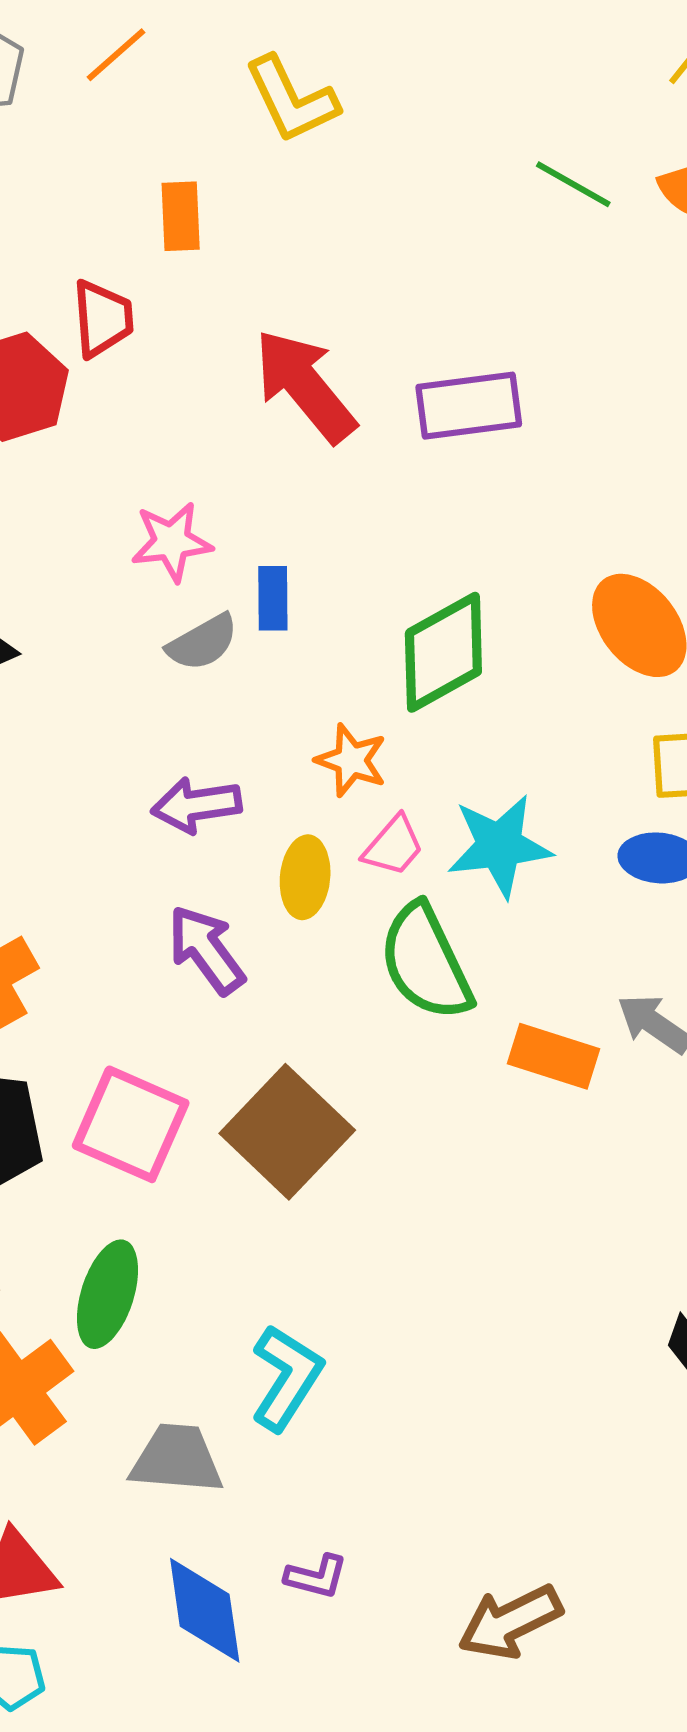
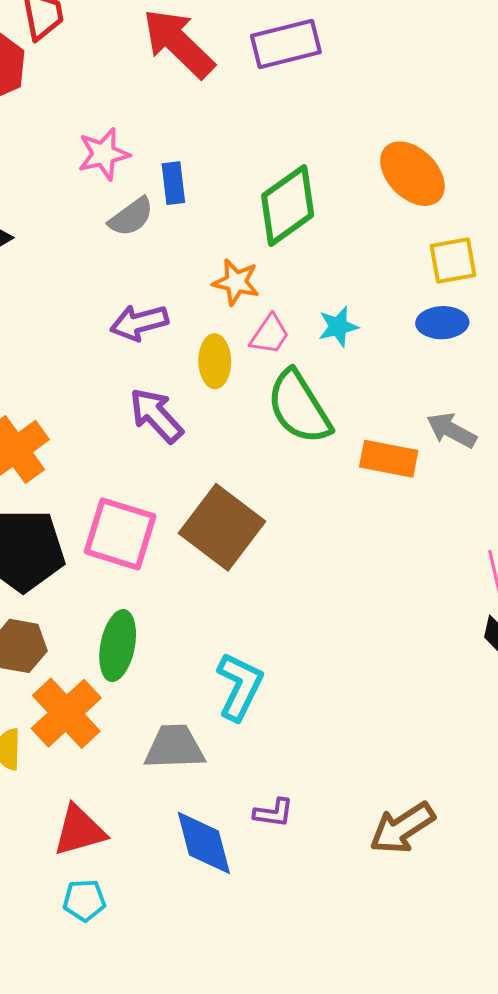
cyan star: (499, 846) -> (338, 327), size x0.6

